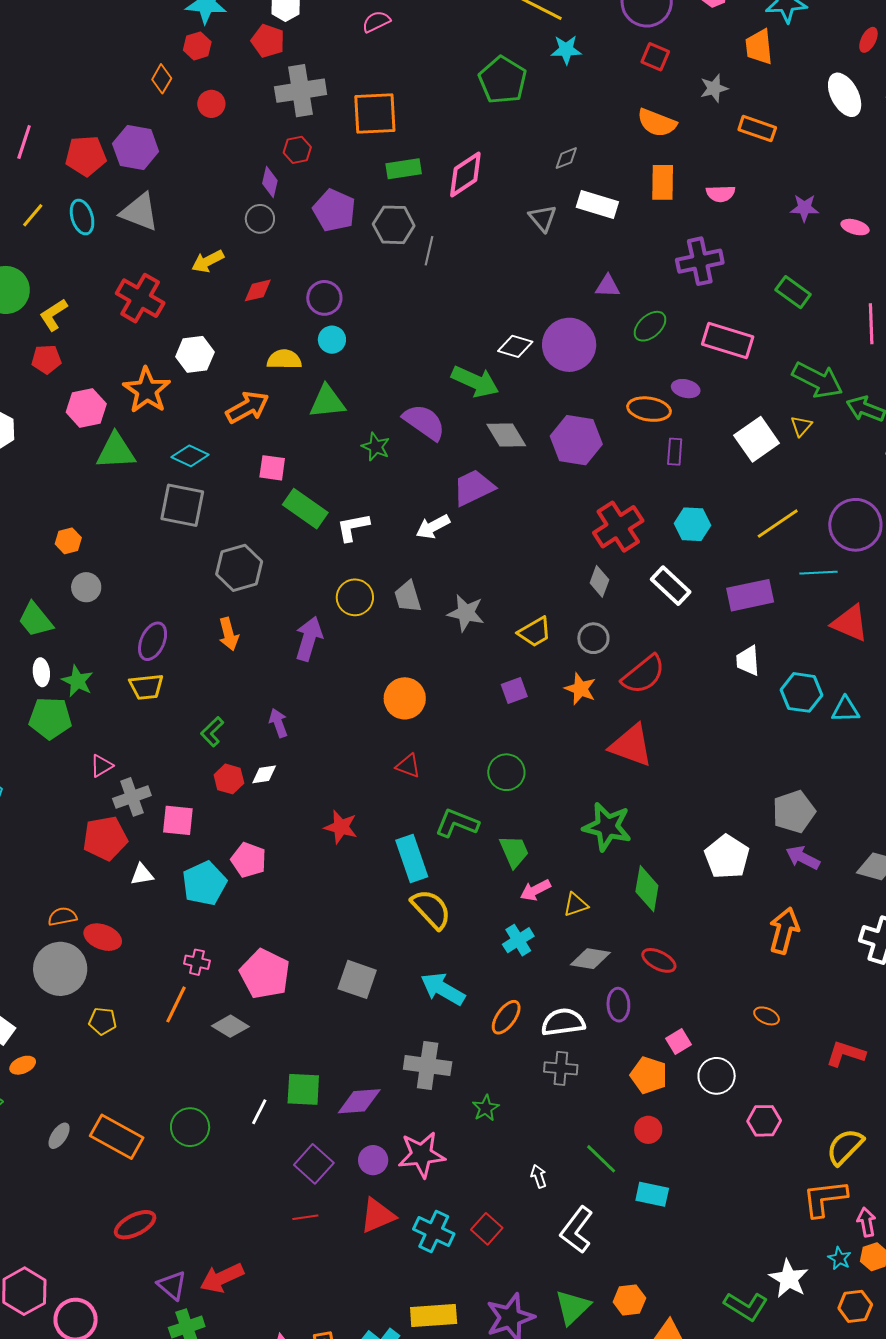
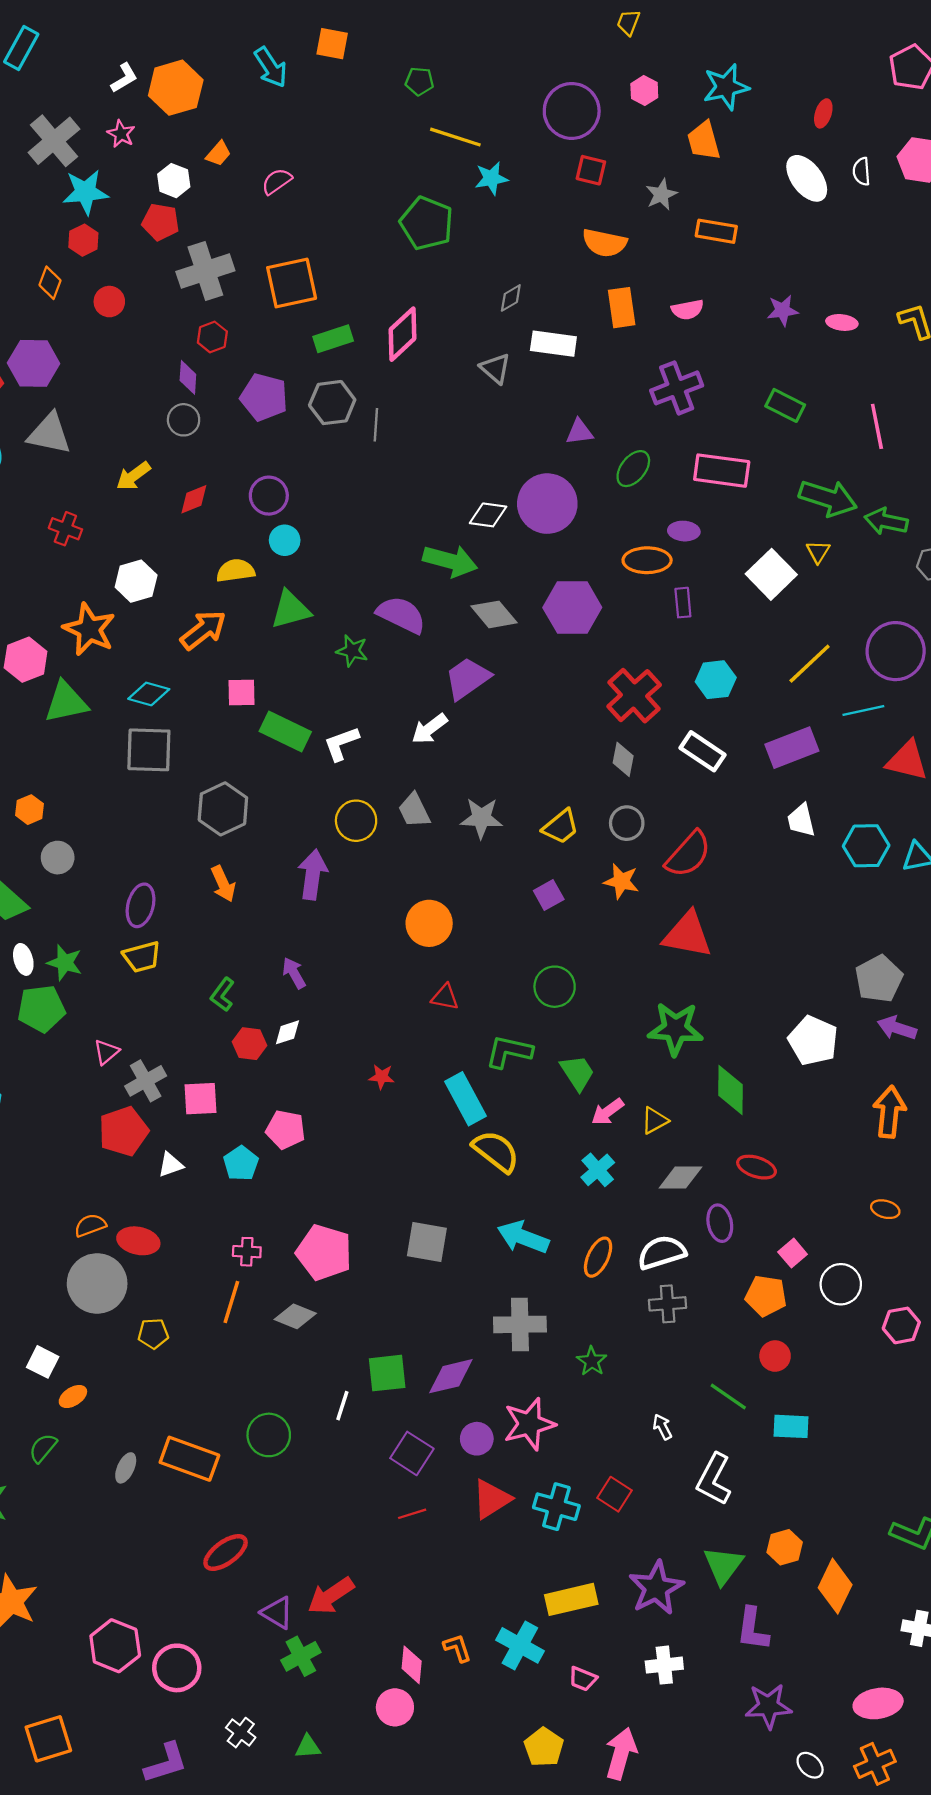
red cross: (140, 298) -> (65, 529), size x0.6
red star: (341, 827) -> (382, 1077), size x0.7
cyan pentagon: (204, 883) -> (241, 1163), size x0.7

